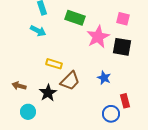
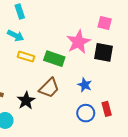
green rectangle: (75, 18) -> (54, 59), moved
yellow rectangle: (54, 64) -> (26, 57), moved
blue circle: (111, 114) -> (86, 113), moved

